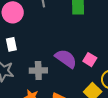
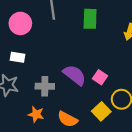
white rectangle: (11, 44) -> (17, 57), turned -72

